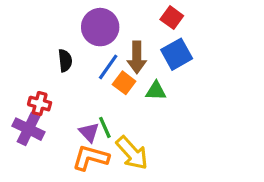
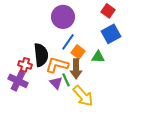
brown arrow: (137, 57) -> (76, 69), moved
black semicircle: (65, 61) -> (41, 55), moved, size x1.6
orange L-shape: (91, 158) -> (57, 65), moved

